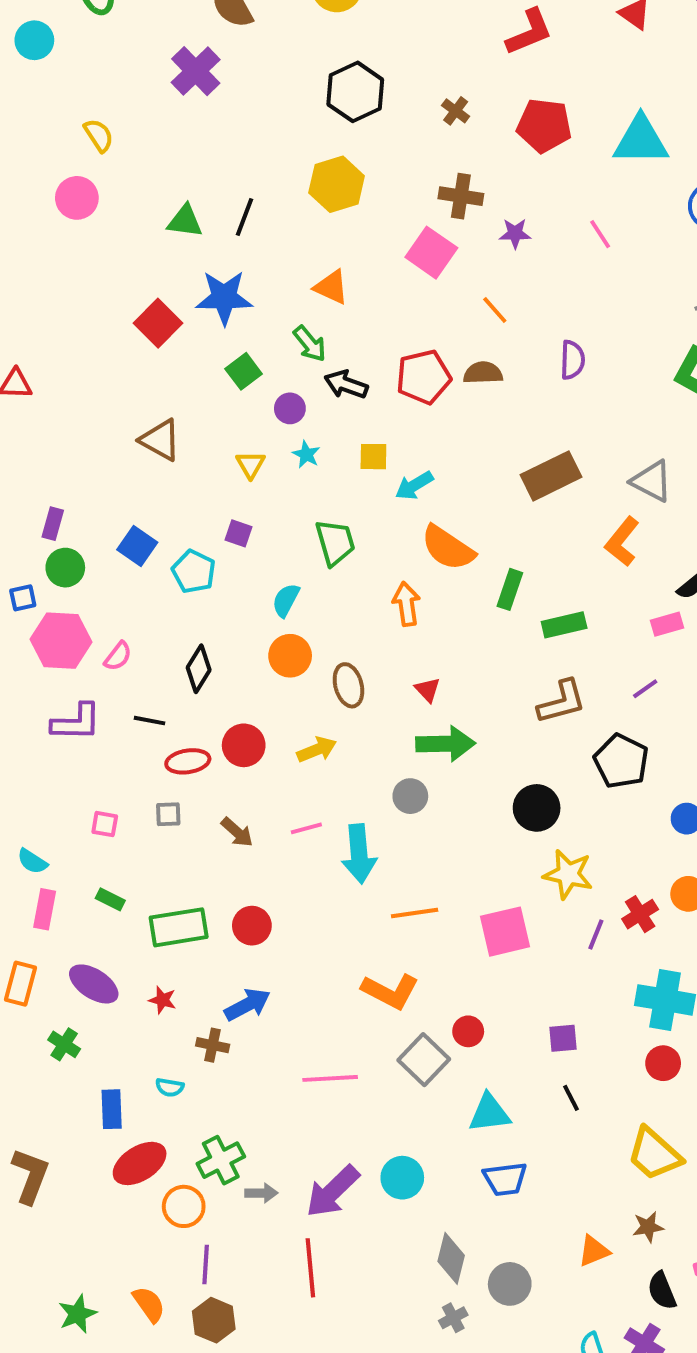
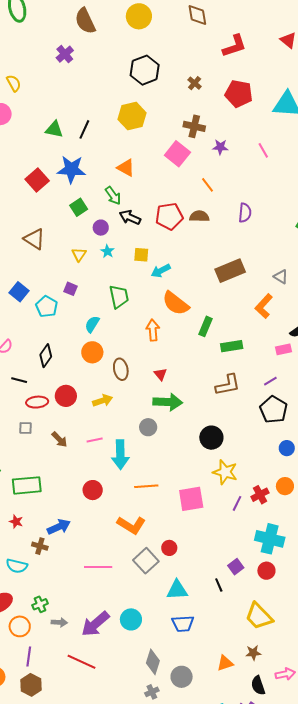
purple cross: (196, 71) -> (65, 54), size x0.7
gray triangle: (652, 481) -> (281, 277), size x0.7
black pentagon: (621, 761) -> (274, 410), moved
red circle: (252, 926) -> (93, 490), moved
purple square: (563, 1038) -> (236, 567), moved, turned -35
cyan semicircle: (170, 1087) -> (17, 566), size x1.5
green cross: (221, 1160) -> (40, 604), size x0.7
red line: (310, 1268) -> (82, 662), turned -64

